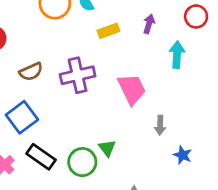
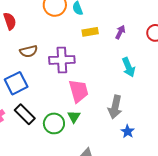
cyan arrow: (177, 55) -> (128, 67), moved, turned 144
pink trapezoid: (132, 89) -> (79, 91), moved
gray arrow: (160, 125) -> (115, 107), size x1.6

